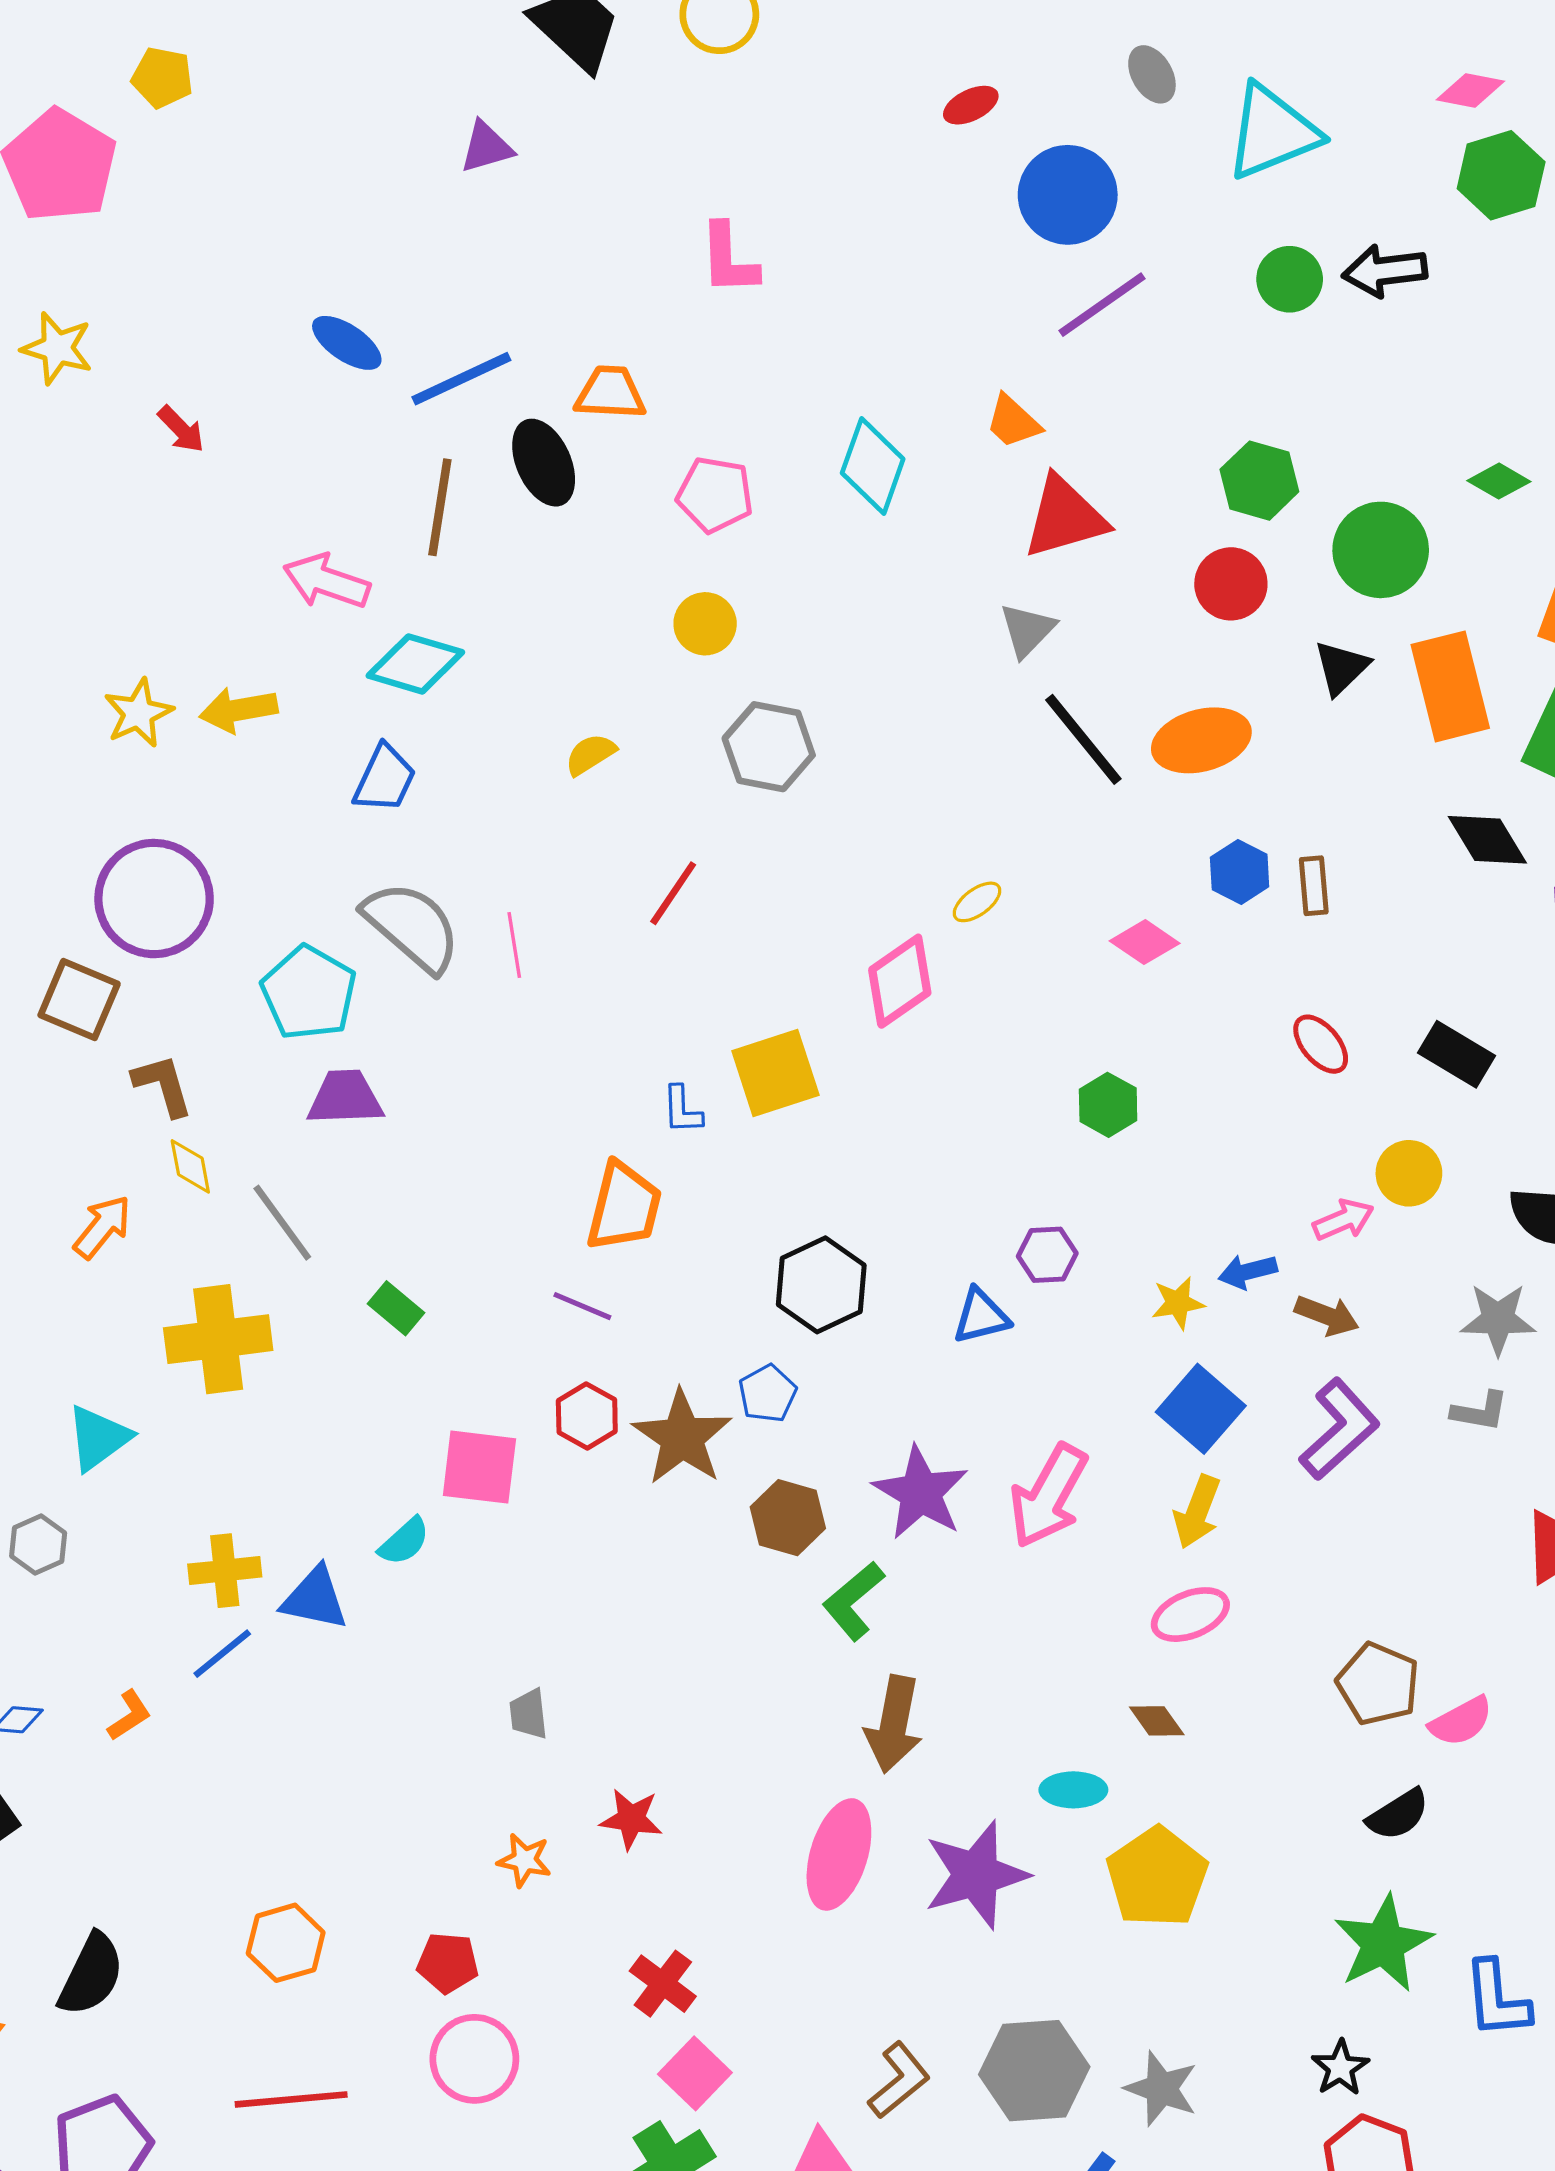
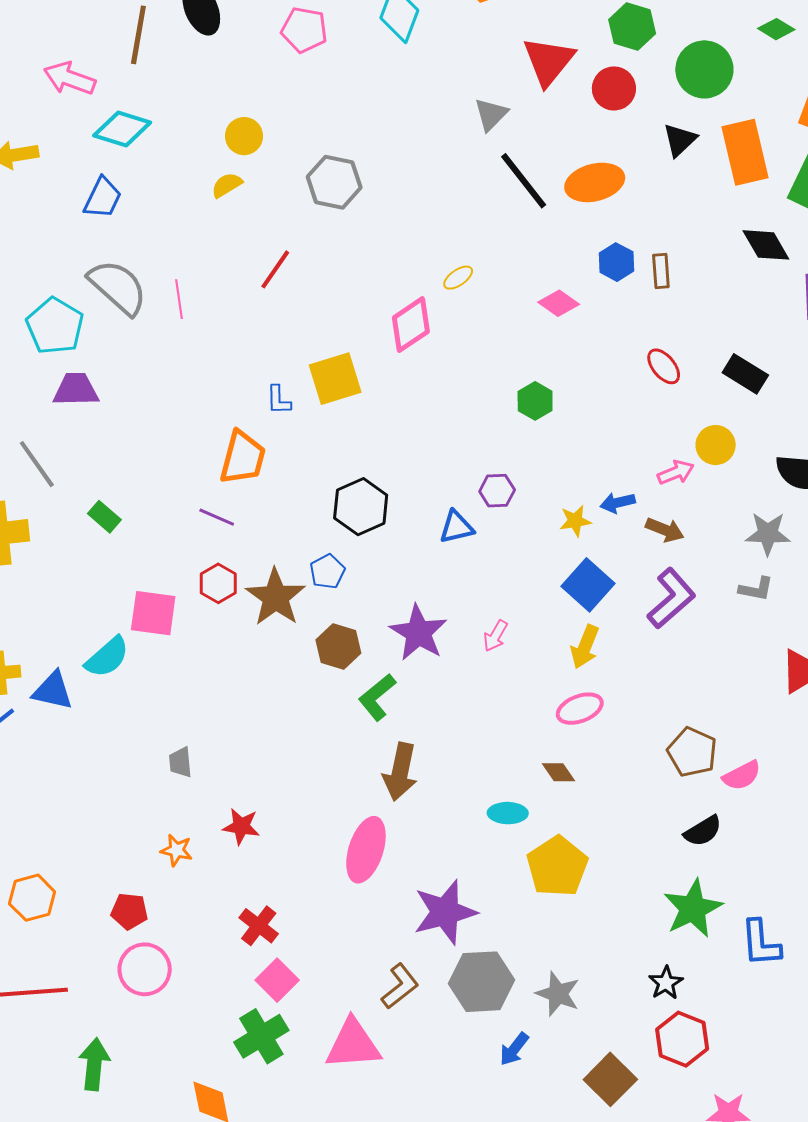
red triangle: (1065, 517) -> (549, 61), moved, turned -36
yellow circle: (705, 624) -> (244, 136), moved
pink arrow: (1048, 1496) -> (495, 636), size x0.5
cyan semicircle: (404, 1541) -> (107, 657), size x1.4
purple star: (976, 1875) -> (445, 912), moved

